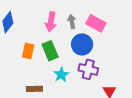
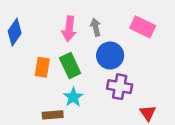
pink rectangle: (96, 23) -> (143, 27), moved
cyan star: (61, 75) -> (73, 97), moved

